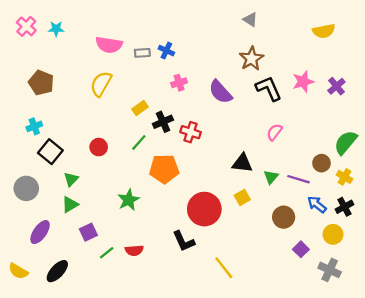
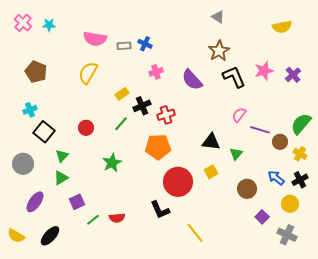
red cross: (191, 132) -> (166, 115), turned -36
orange pentagon: (164, 169) -> (158, 147), moved
purple line: (299, 179) -> (260, 130), moved
green star: (129, 200) -> (112, 163), moved

